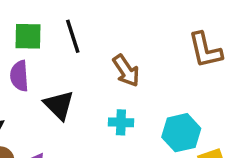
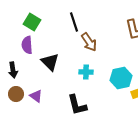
green square: (28, 36) -> (32, 22), turned 30
black line: (73, 36) -> (74, 22), moved

